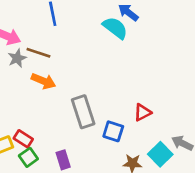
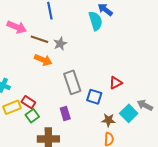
cyan semicircle: (115, 28) -> (96, 21), turned 36
gray star: (17, 58) -> (60, 44), moved
purple rectangle: (63, 160) -> (65, 114), moved

